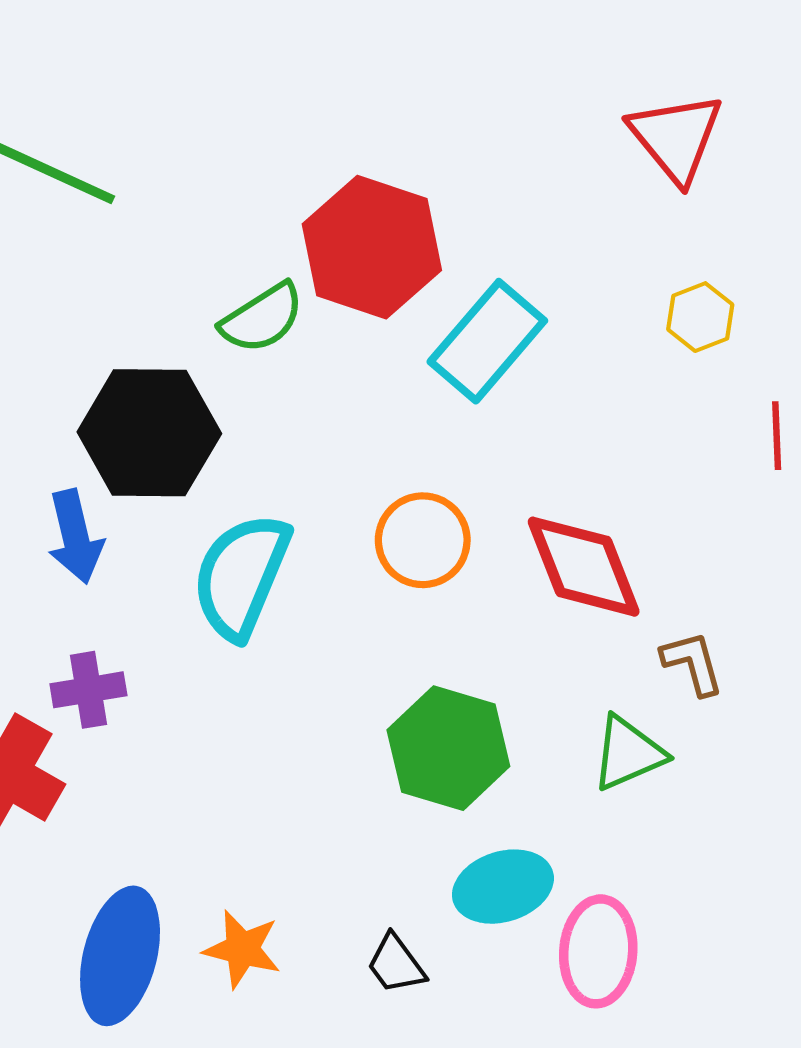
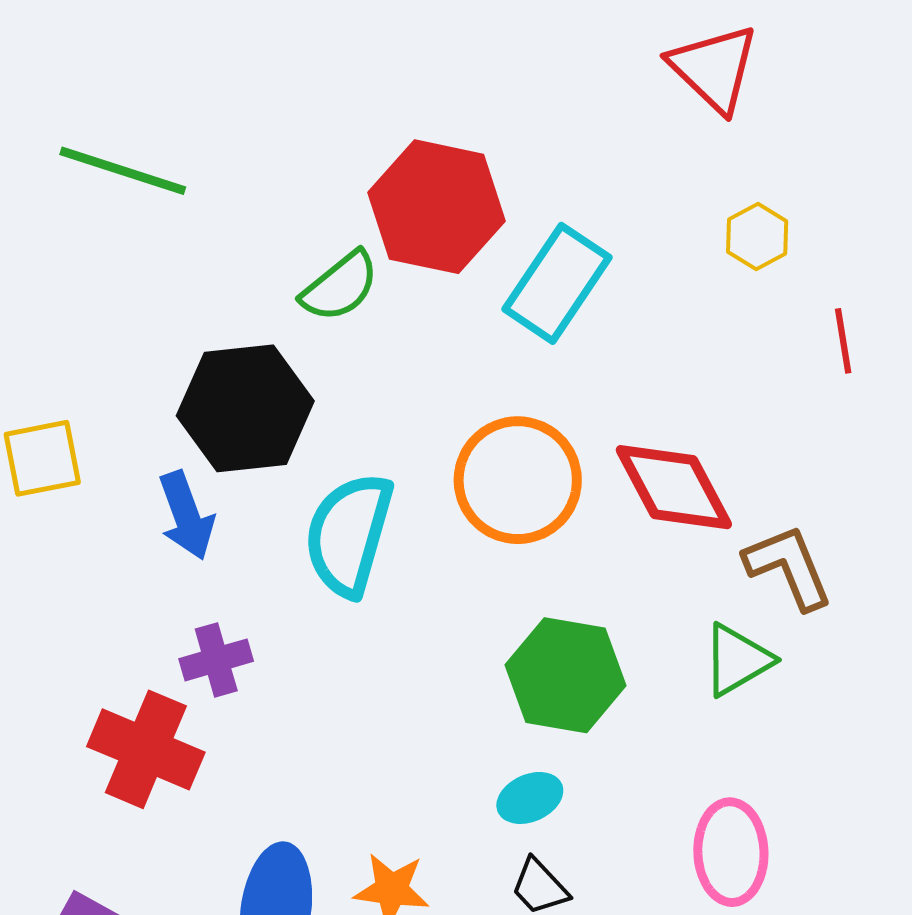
orange circle: (423, 540) -> (518, 480), size x1.4
brown L-shape: (693, 663) -> (788, 567), size x1.4
cyan ellipse: (503, 887) -> (530, 798), moved, size x0.7

